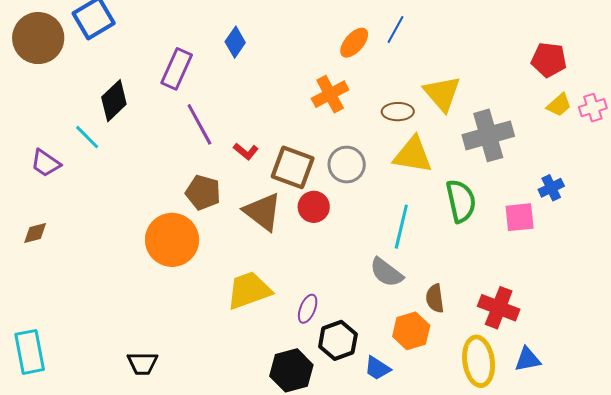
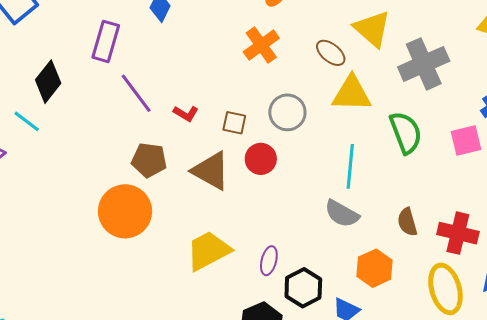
brown ellipse: (398, 112) -> (331, 53), turned 48
brown square: (293, 167) -> (234, 123), size x0.6
brown semicircle: (435, 298) -> (407, 222), moved

